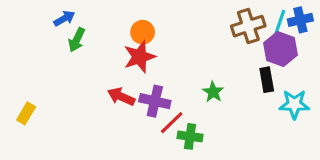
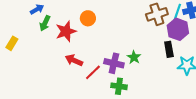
red star: (139, 57) -> (66, 31), moved
purple cross: (155, 101) -> (114, 63), moved
yellow rectangle: (26, 113) -> (12, 43), moved
red line: (172, 123) -> (93, 72), moved

